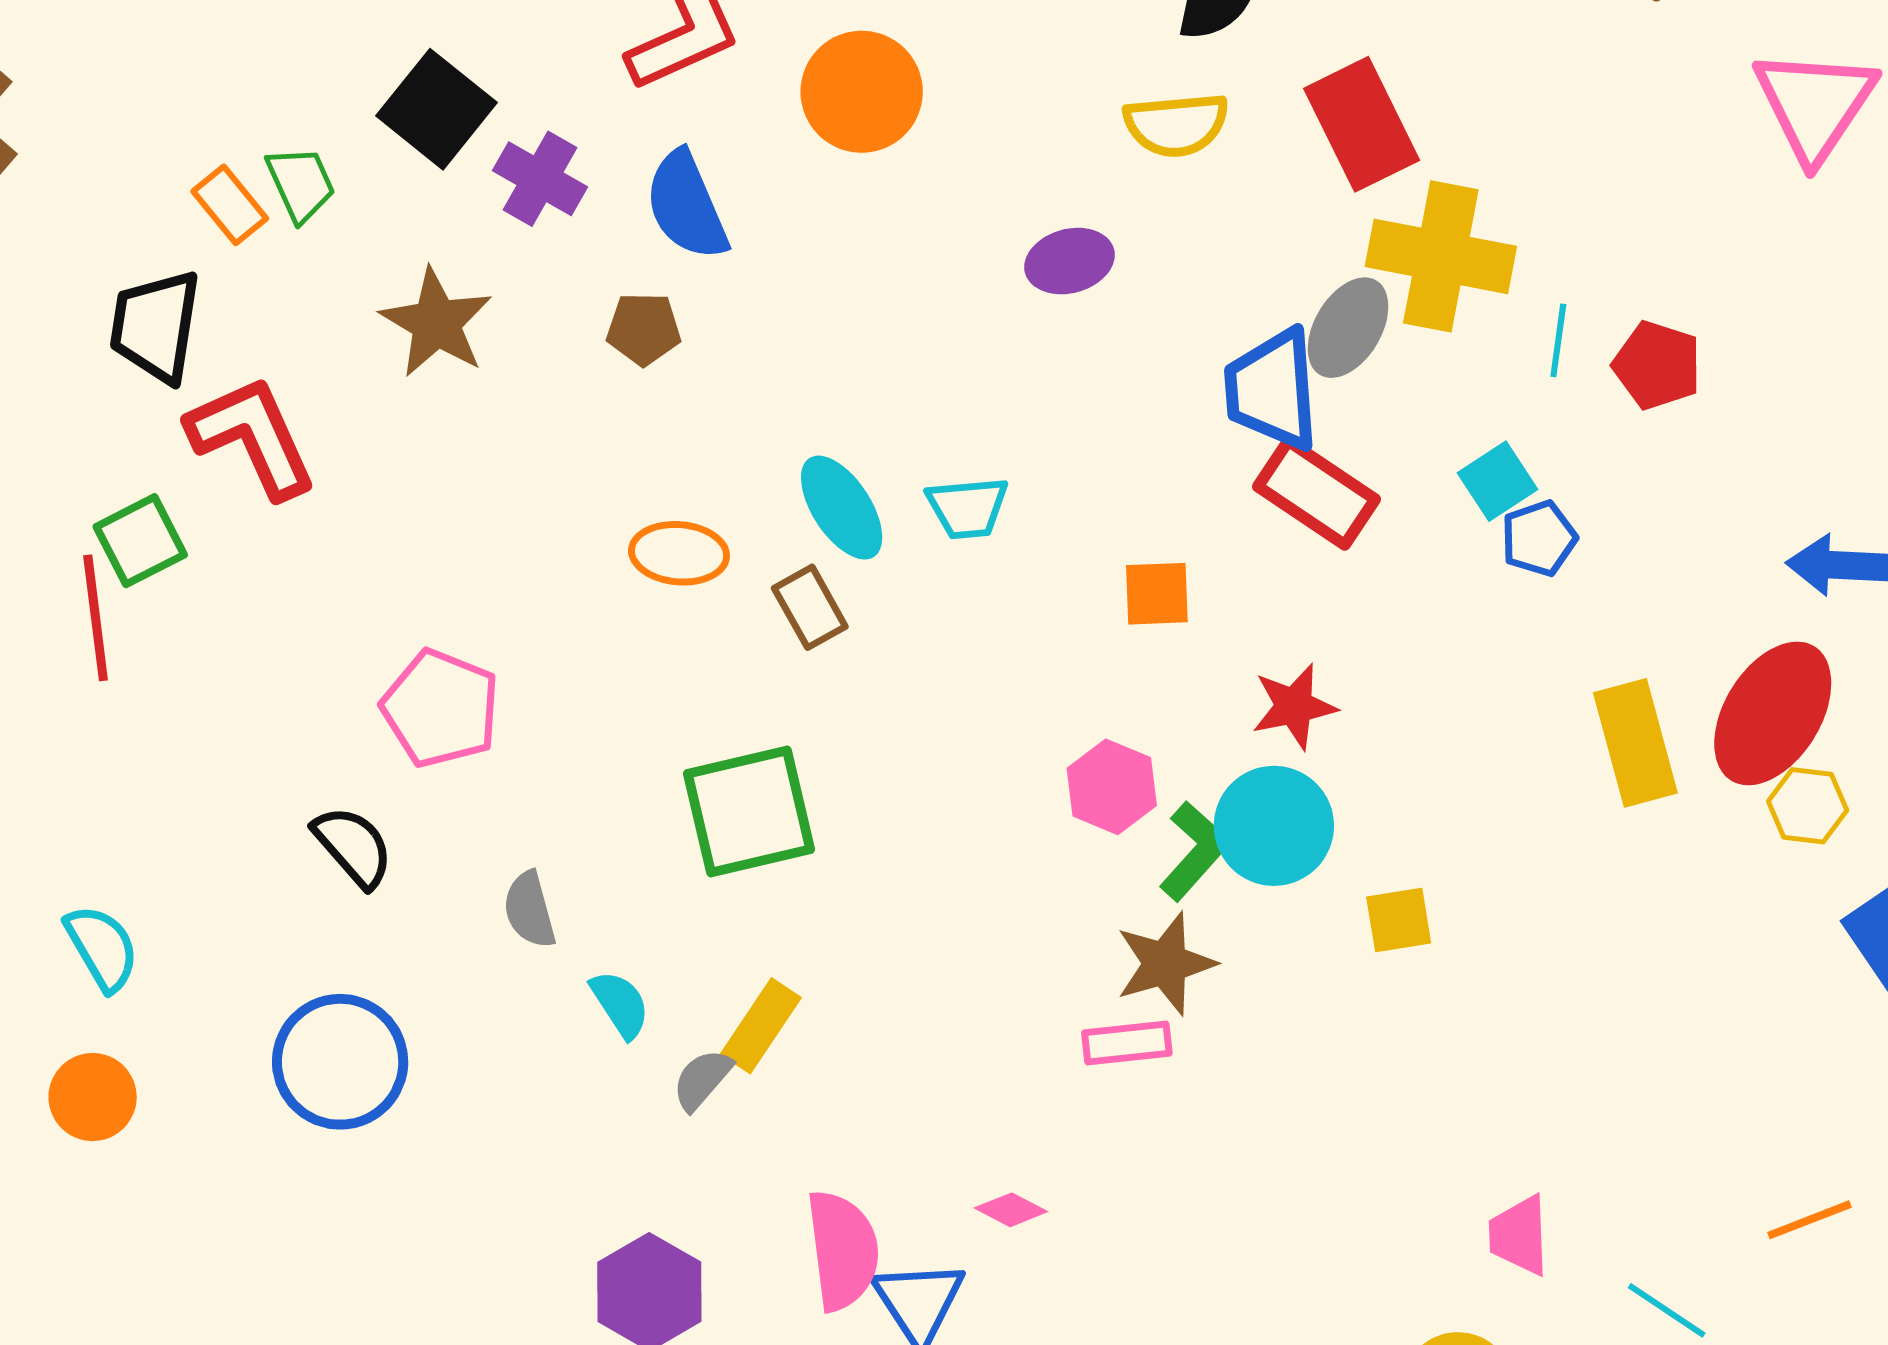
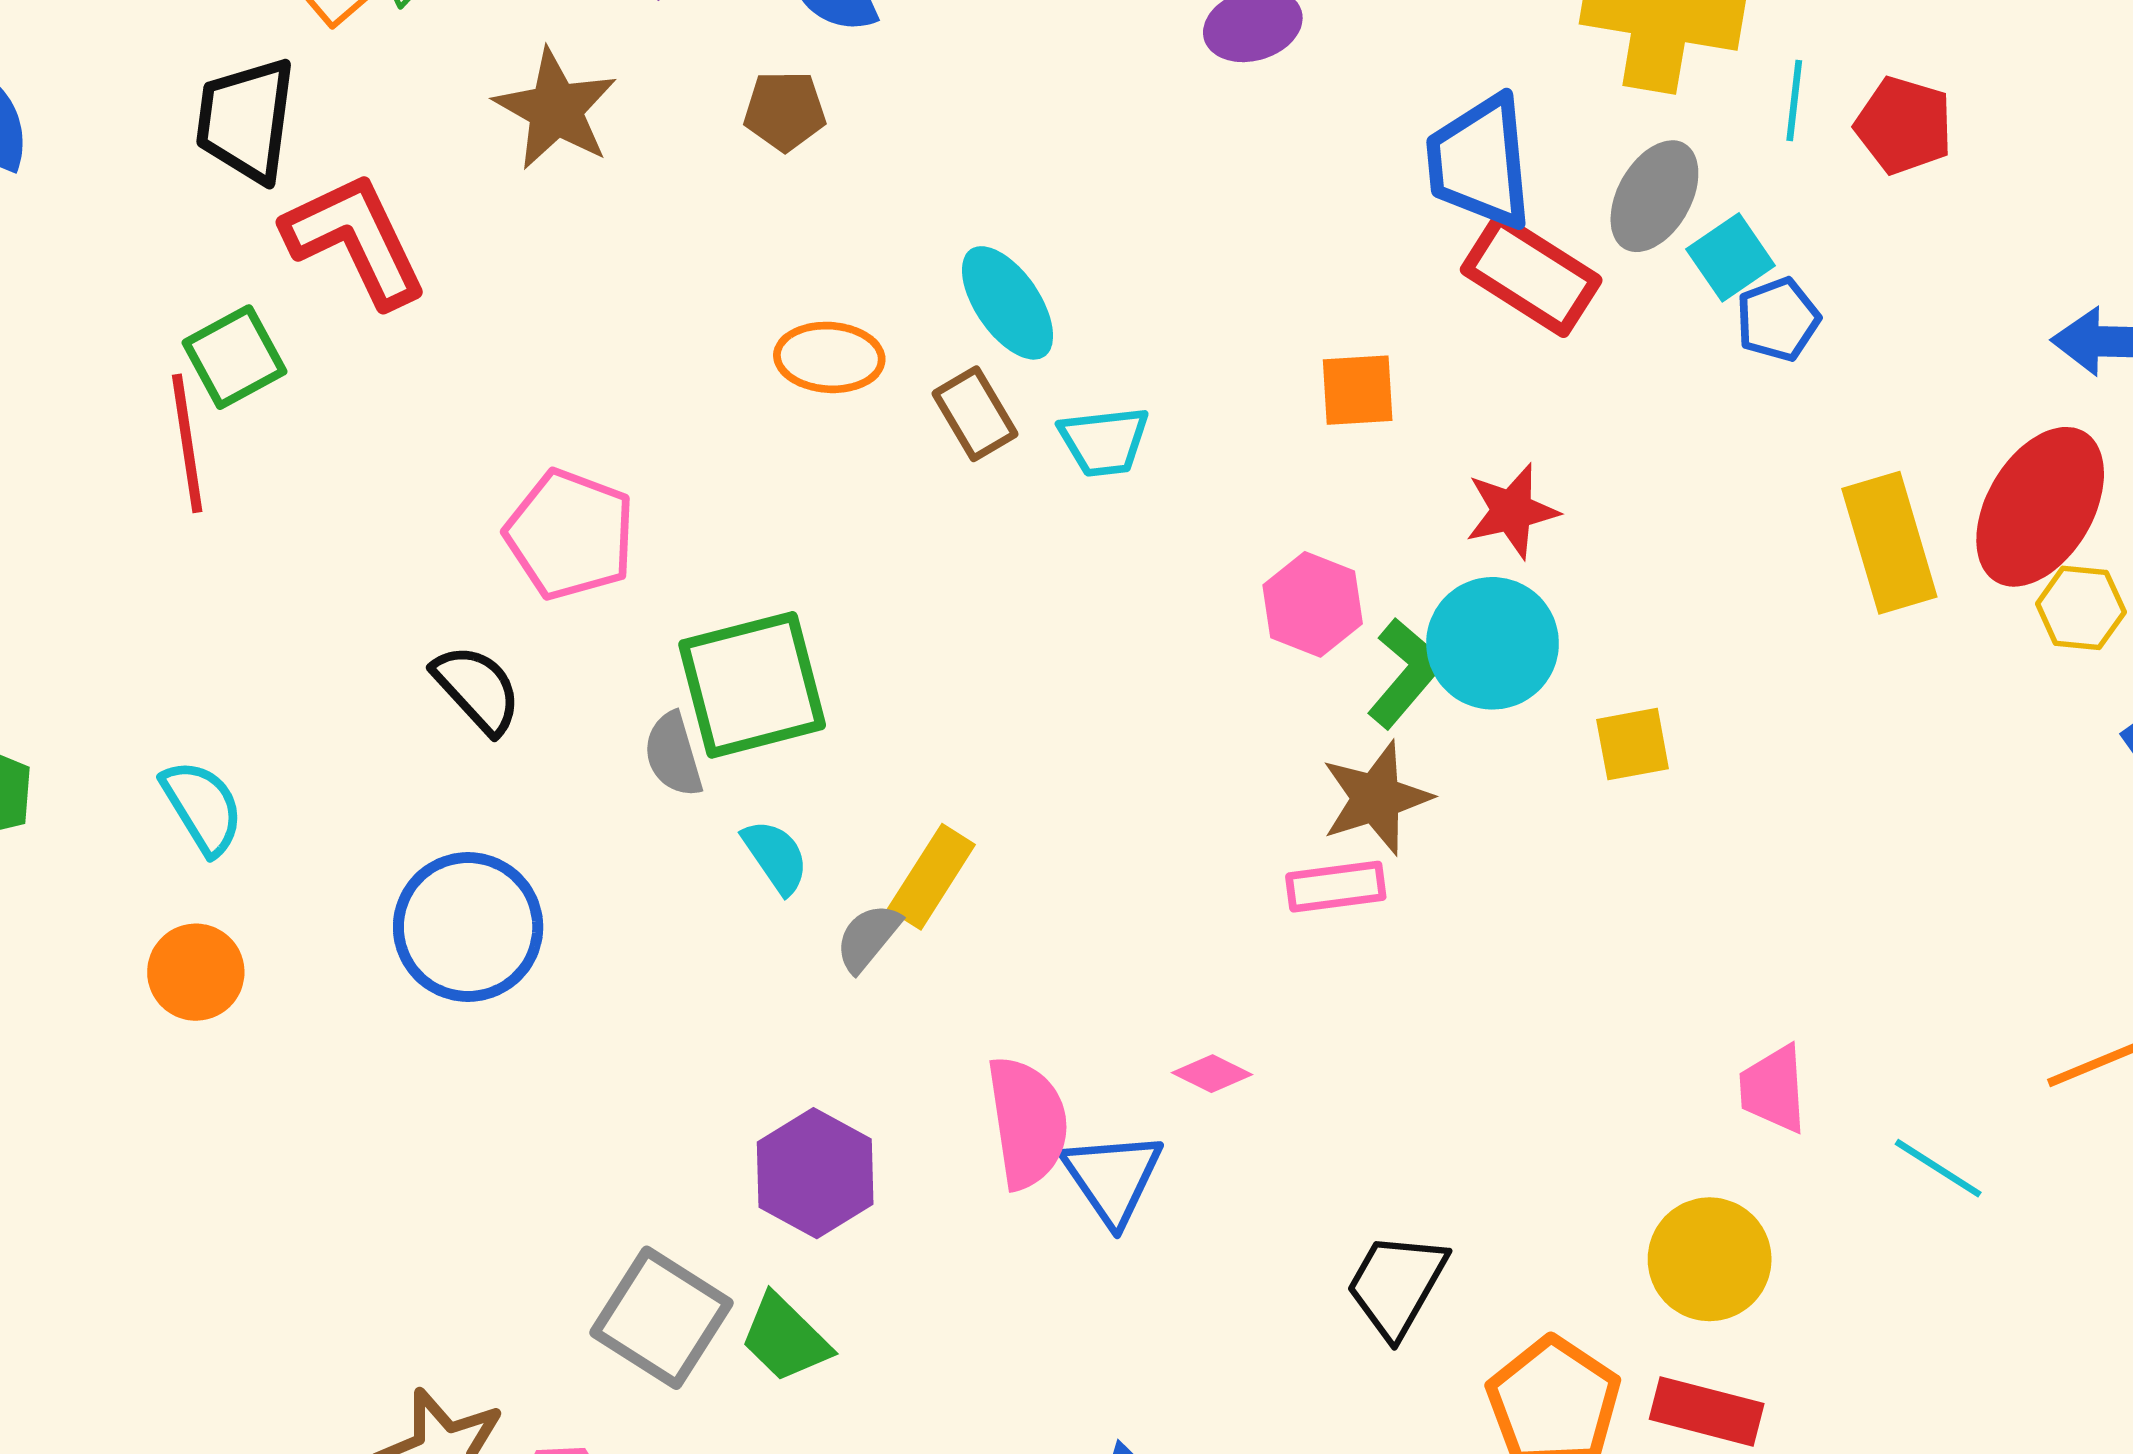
gray ellipse: (1348, 328) -> (1654, 196), moved
cyan trapezoid: (968, 508) -> (1104, 441), moved
green square: (749, 812) -> (752, 685), moved

